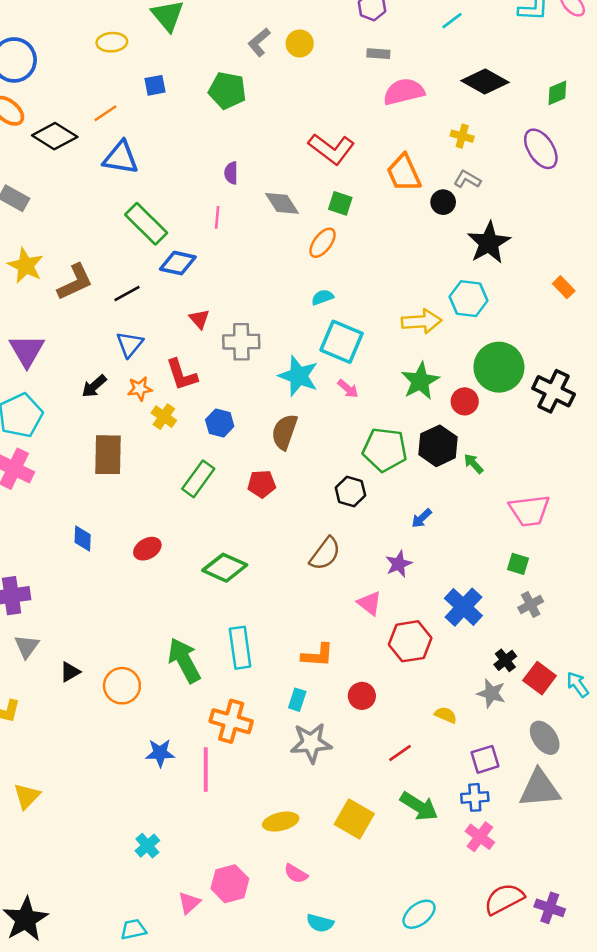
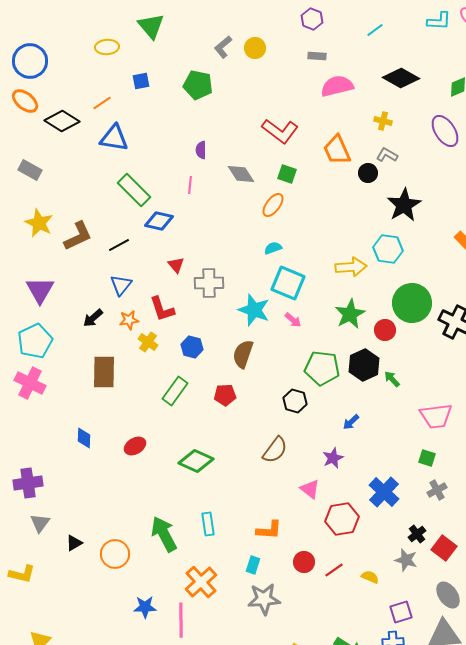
cyan rectangle: (240, 648) -> (208, 524), size x0.7
orange cross: (231, 721) -> (201, 582), turned 32
red line: (400, 753) -> (334, 570), moved

